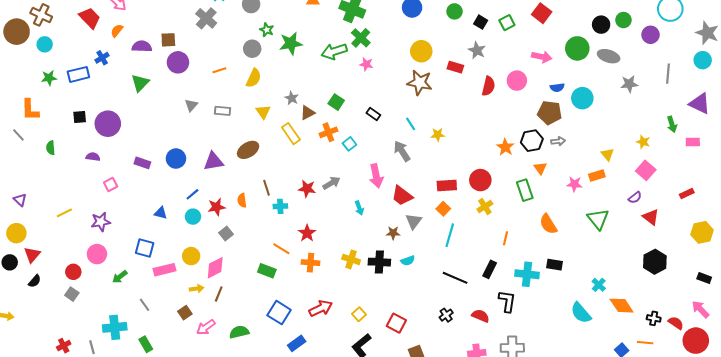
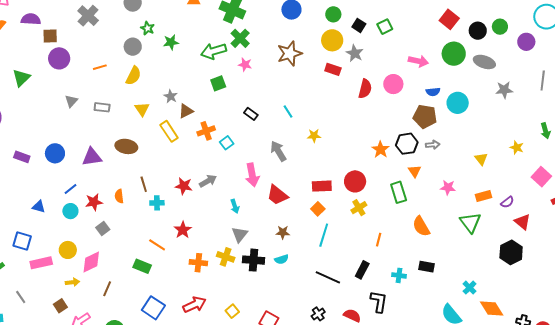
red square: (542, 13) -> (449, 19), moved
green star: (291, 43) -> (171, 42), size x0.7
purple semicircle: (142, 46) -> (31, 19), moved
yellow circle: (421, 51) -> (332, 40), moved
brown star: (420, 83) -> (290, 53), moved, turned -30
green square: (336, 102) -> (218, 83), moved, turned 35
cyan line: (411, 124) -> (288, 111), moved
brown ellipse: (248, 150) -> (126, 146), turned 40
pink square: (646, 170) -> (541, 177), moved
orange rectangle: (597, 175) -> (484, 196), moved
gray triangle: (414, 221) -> (240, 234), moved
brown star: (393, 233) -> (283, 232), moved
black hexagon: (655, 262) -> (511, 252), moved
orange cross: (310, 263) -> (198, 263), moved
cyan cross: (527, 274) -> (399, 275), size x0.6
brown line: (219, 294) -> (107, 289), moved

